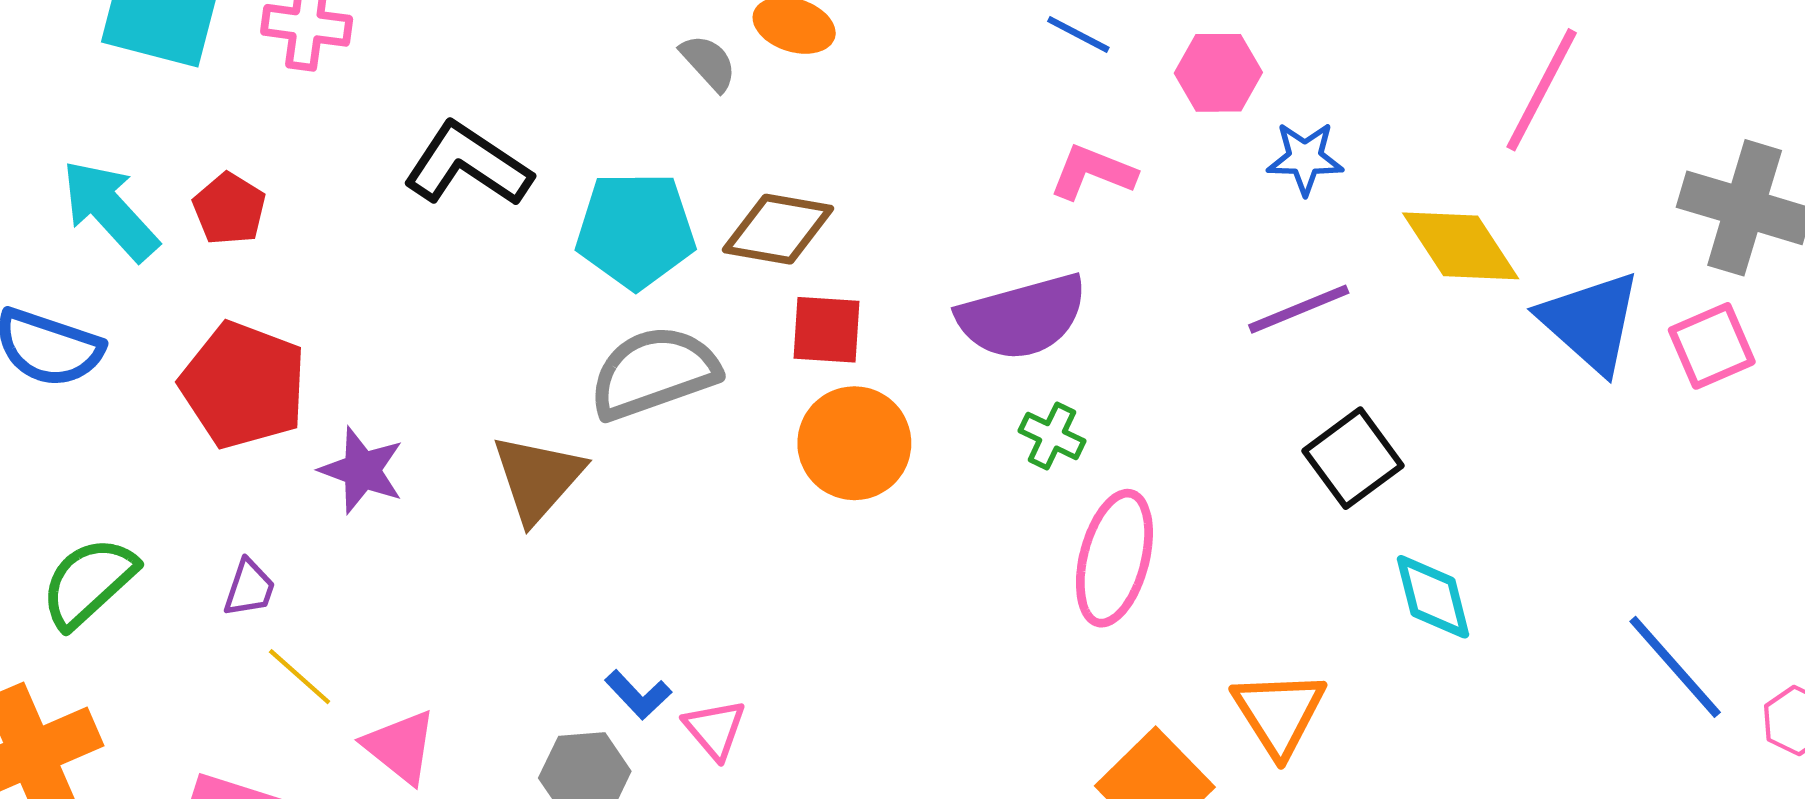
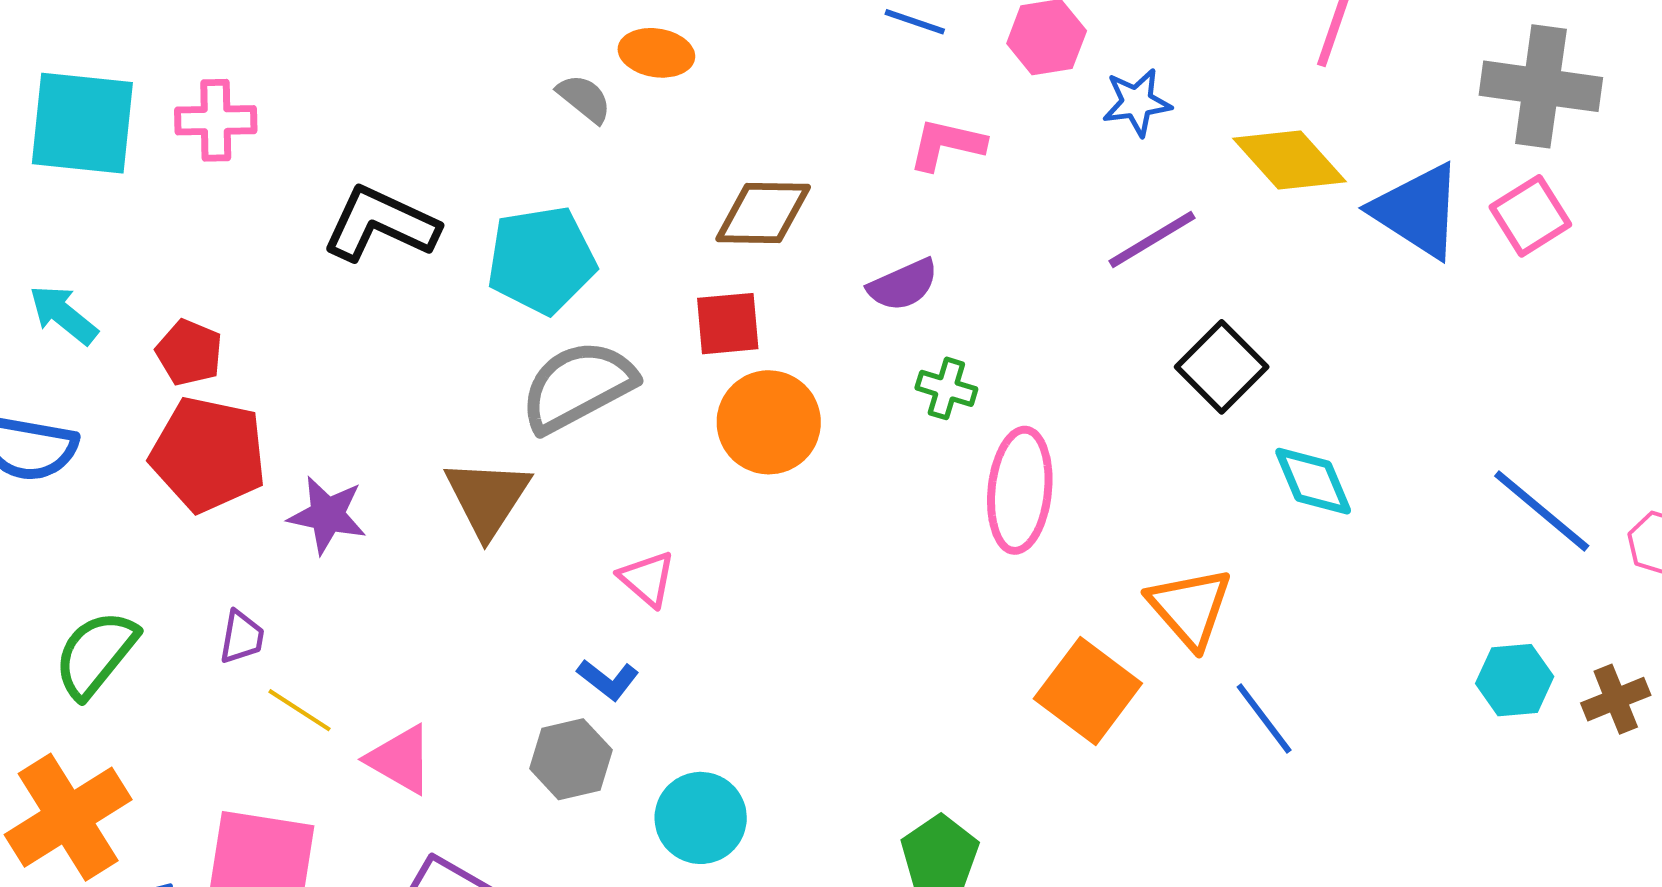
red pentagon: (229, 209) -> (189, 353), moved
cyan arrow: (110, 210) -> (63, 315), size x0.7
brown diamond: (778, 229) -> (763, 213), moved
purple semicircle: (1022, 317) -> (903, 285), size x0.6
pink triangle: (715, 729) -> (647, 579), moved

